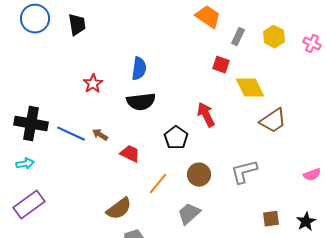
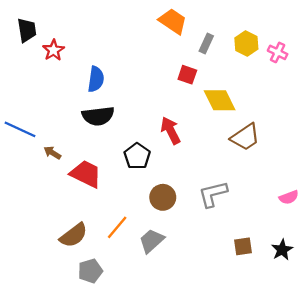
pink cross: (312, 44) -> (278, 52), moved
red star: (93, 84) -> (53, 50), moved
blue line: (71, 134) -> (20, 129), moved
red trapezoid: (130, 154) -> (86, 174), size x1.4
orange line: (158, 184) -> (117, 227), moved

